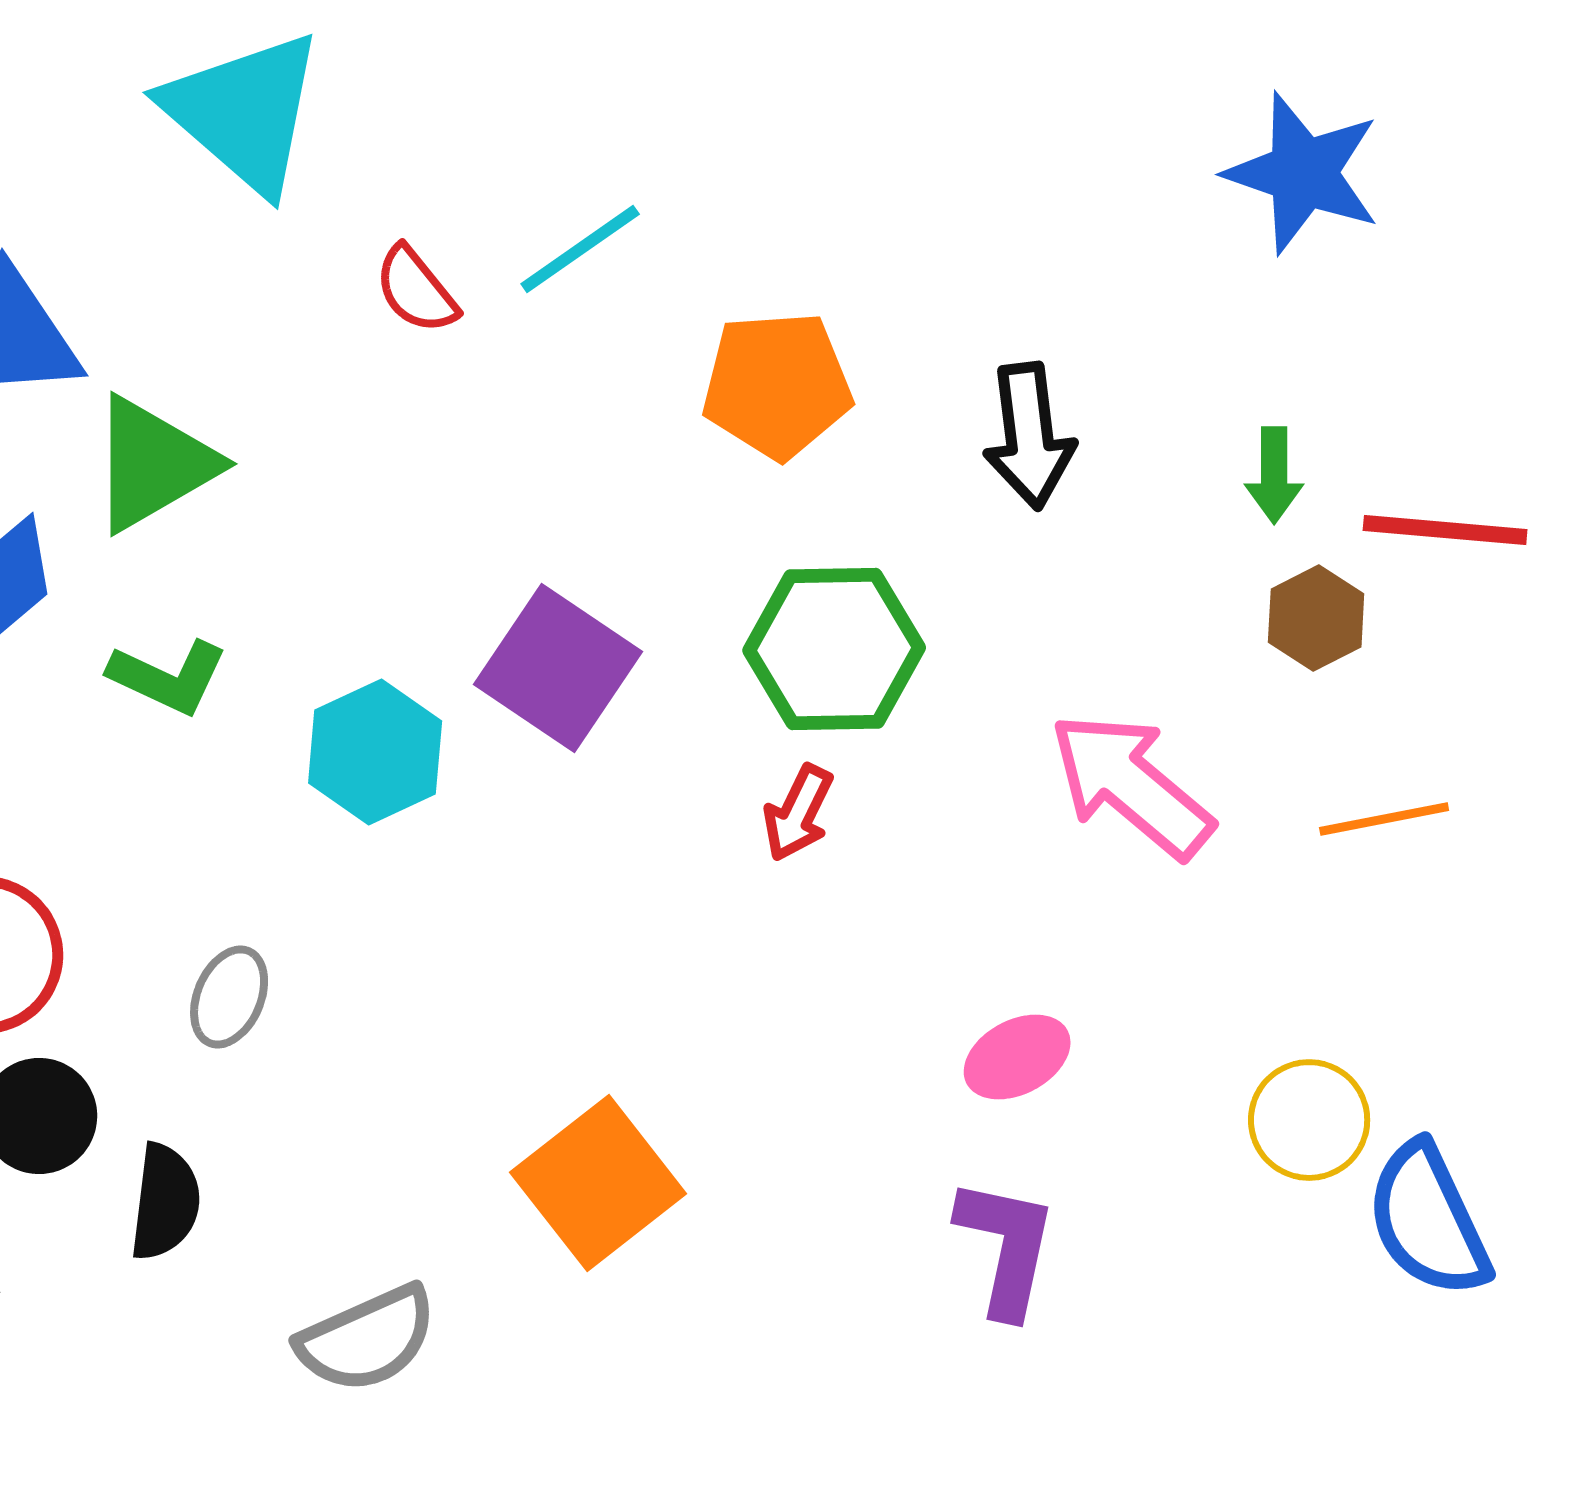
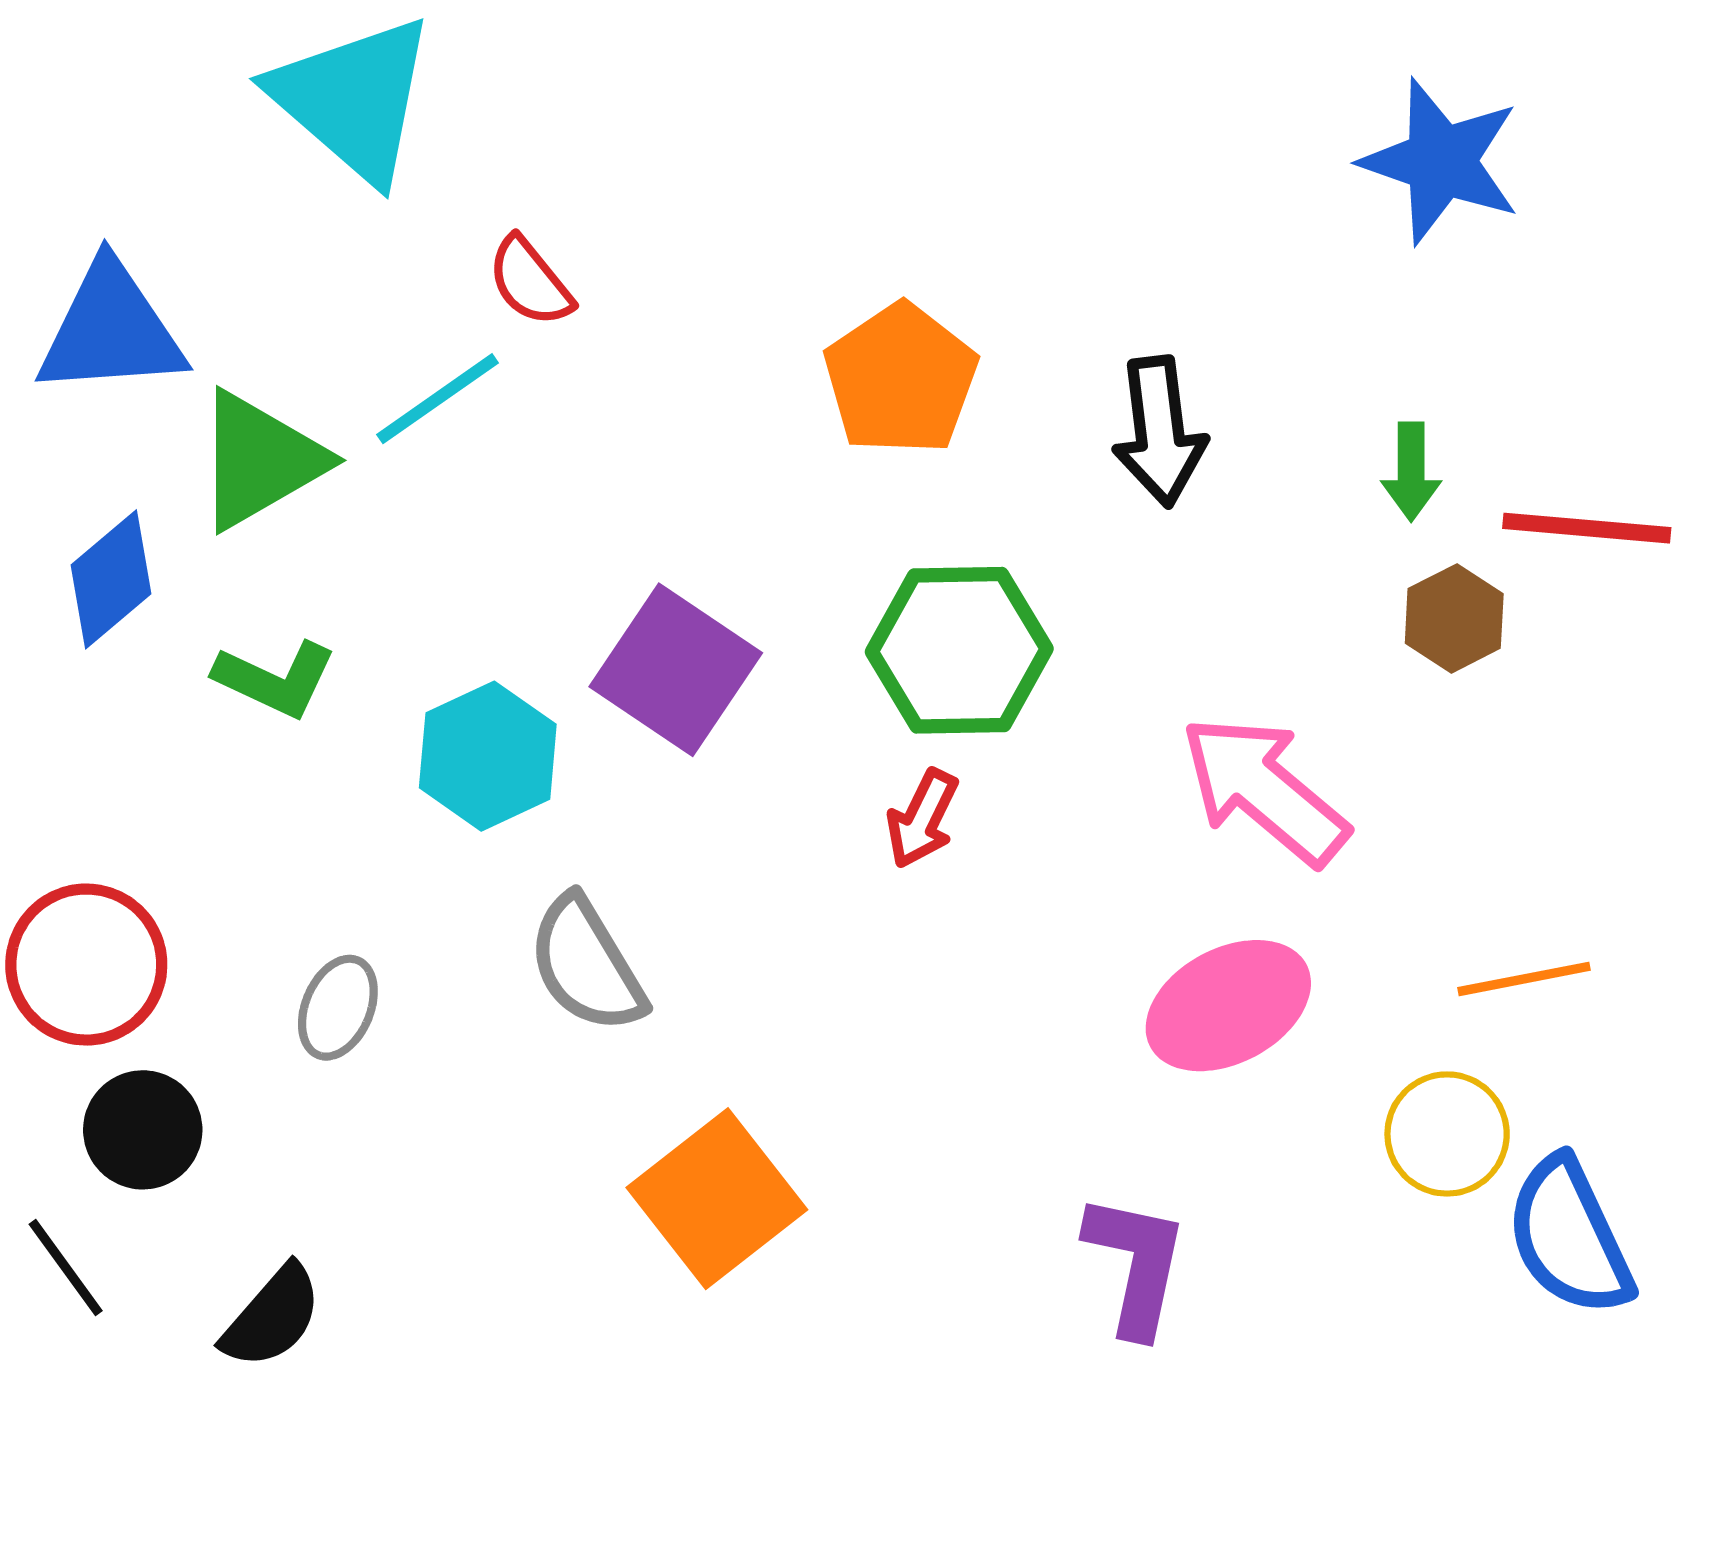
cyan line: (580, 249) -> (438, 399), moved
orange pentagon: (777, 385) -> (901, 379), turned -30
orange line: (1384, 819) -> (1524, 979), moved
pink ellipse: (1017, 1057) -> (1228, 1006), moved, size x1.5
black semicircle: (165, 1202) -> (272, 1317), moved, turned 34
gray semicircle: (367, 1339) -> (586, 965), moved, turned 83

